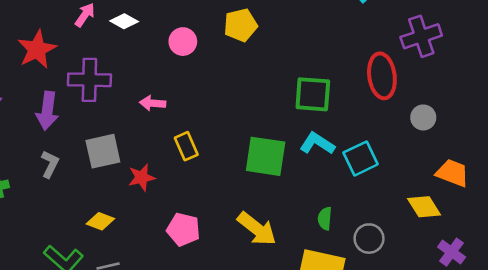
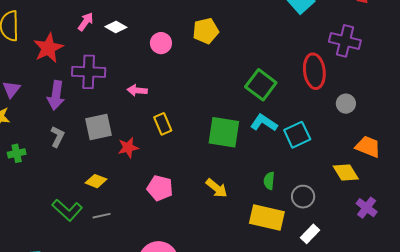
purple cross: (421, 36) -> (345, 41), turned 32
green square: (313, 94) -> (261, 85), turned 32
yellow arrow: (257, 229) -> (217, 188), size x0.7

